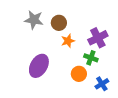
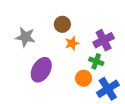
gray star: (34, 20) -> (25, 37), moved
blue cross: (102, 84) -> (108, 89), size x1.5

